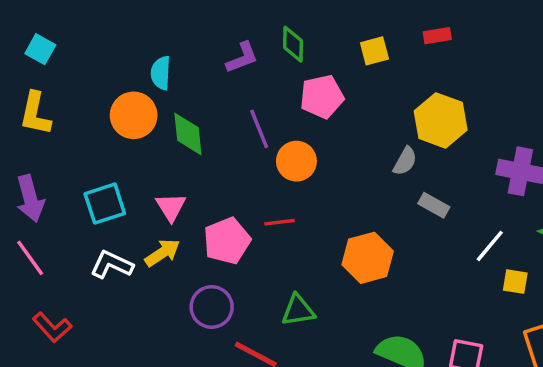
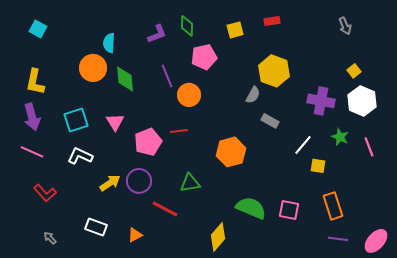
yellow L-shape: (35, 114) -> (35, 82), moved
yellow arrow: (162, 253) -> (110, 183), moved
pink line: (30, 258) -> (32, 152), turned -30

